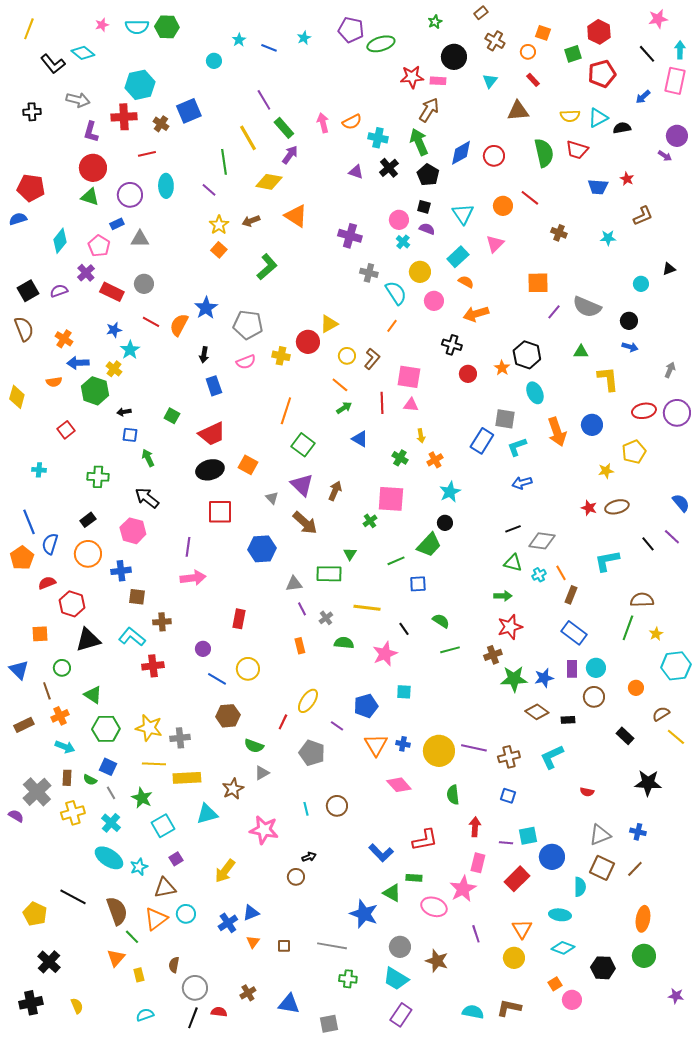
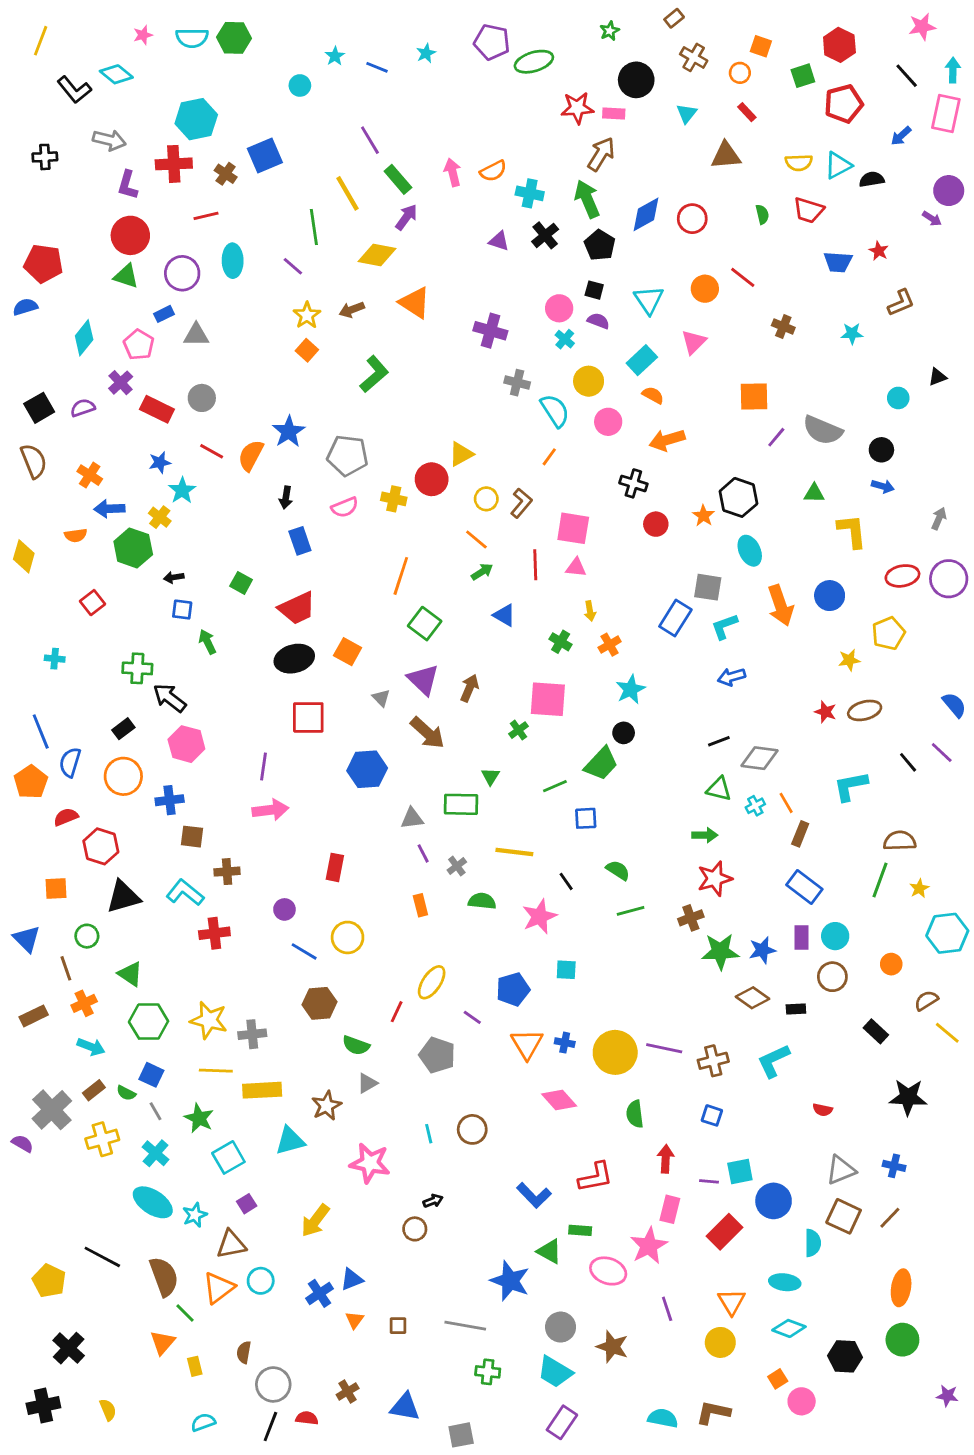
green semicircle: (544, 153) -> (762, 214), size x0.5
black arrow: (147, 498) -> (170, 698), moved
brown rectangle: (67, 778) -> (94, 1090), turned 49

